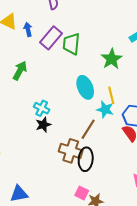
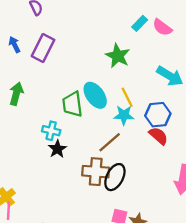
green trapezoid: (71, 44) -> (72, 104), moved
brown line: (88, 129) -> (110, 142), turned 30
black ellipse: (86, 159) -> (115, 177), turned 35

